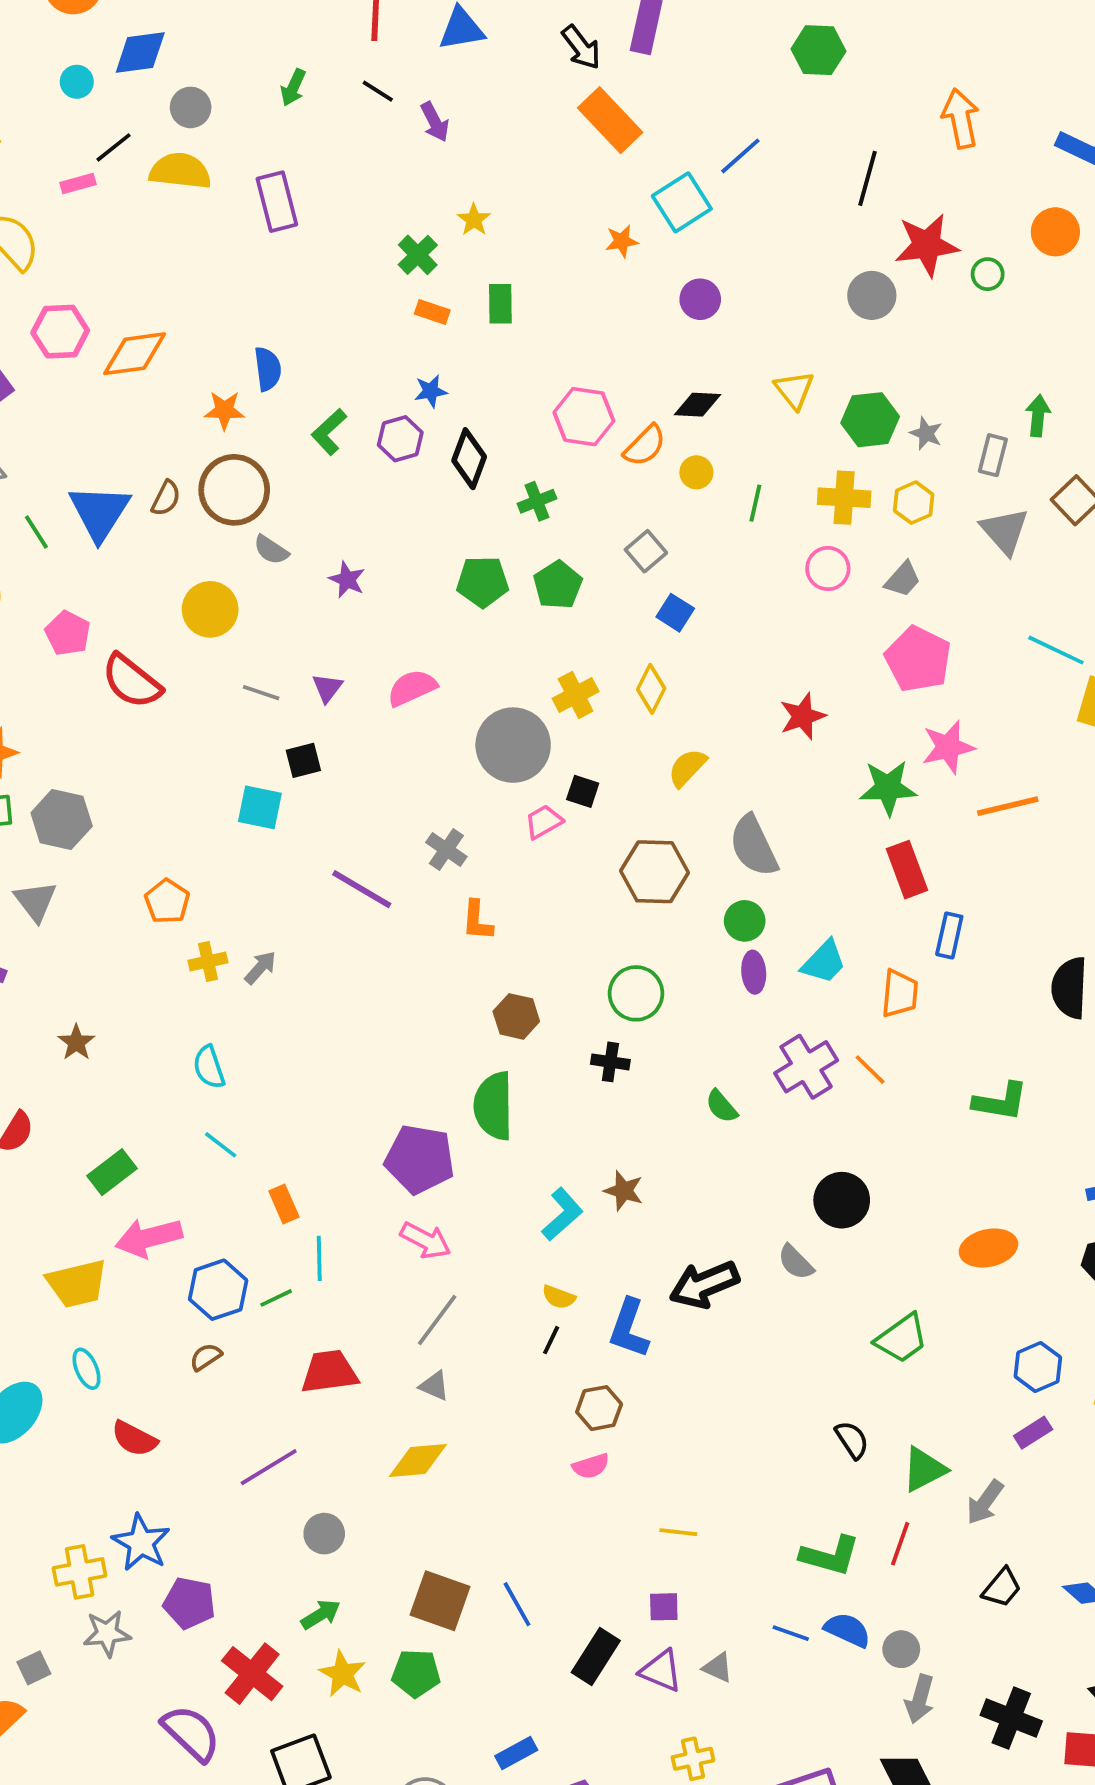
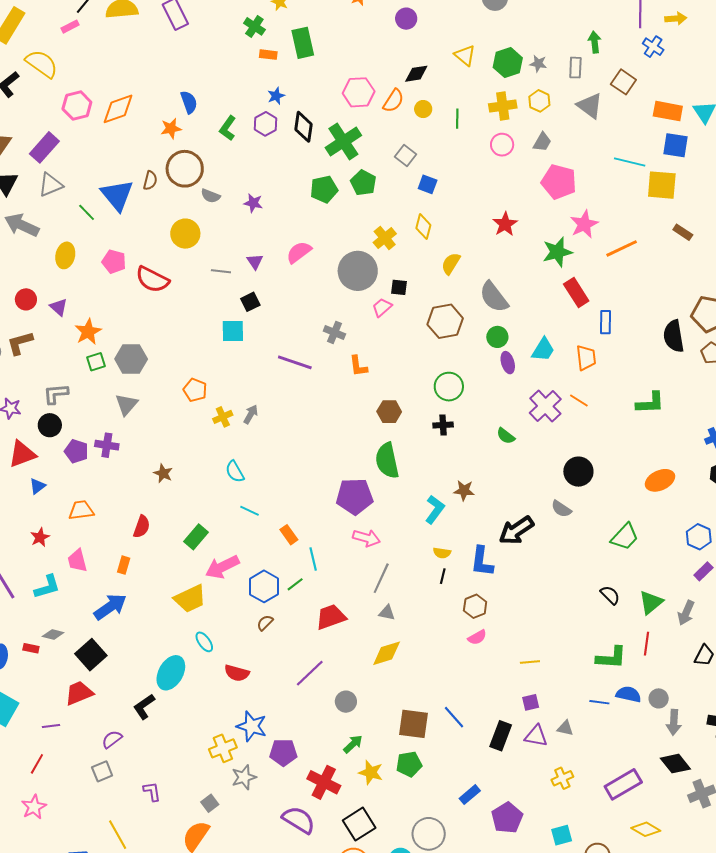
green rectangle: (500, 304) -> (303, 43), size x1.4
green cross: (537, 501) -> (343, 141), size x1.8
gray triangle: (35, 901) -> (126, 404), turned 30

